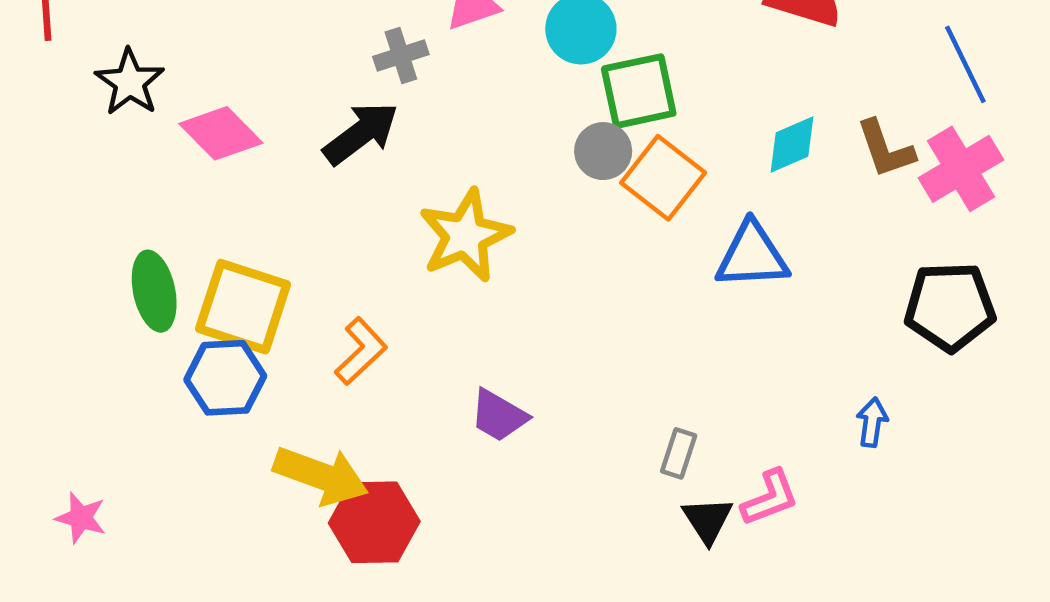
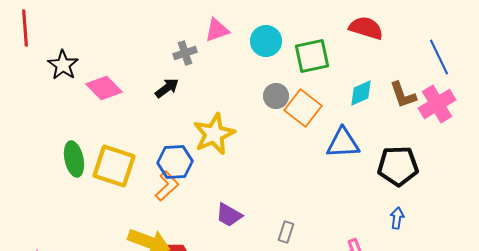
green square: (639, 91) -> (312, 56), moved
black arrow: (361, 133) -> (167, 88), size x0.7
black pentagon: (950, 307) -> (398, 166), moved
blue hexagon: (225, 378) -> (175, 162), moved
gray rectangle: (679, 453) -> (286, 232), moved

